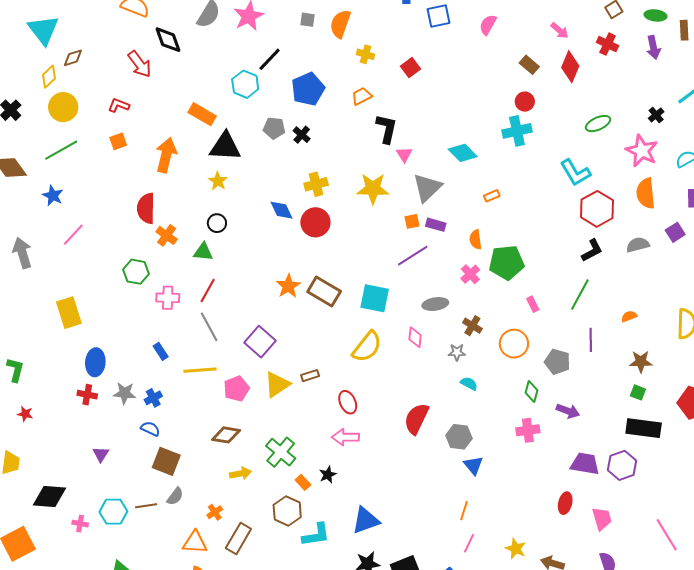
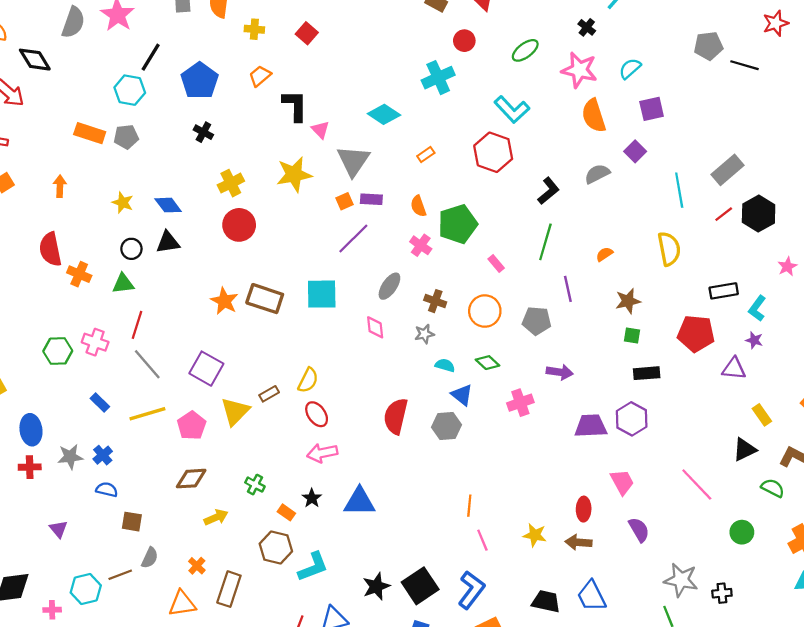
red circle: (525, 102) -> (464, 41), moved
gray pentagon: (274, 128) -> (126, 137), moved
black triangle: (225, 147) -> (168, 242), moved, size x0.7
orange arrow: (166, 155) -> (60, 186), size x0.6
red hexagon: (597, 209) -> (493, 152), moved
blue diamond: (281, 210) -> (168, 205), moved
green hexagon: (136, 272) -> (58, 351), moved
pink cross: (168, 298) -> (95, 342), turned 30
gray ellipse: (435, 304) -> (389, 286), turned -35
yellow semicircle: (367, 347) -> (308, 380), moved, size x0.7
green diamond: (532, 391) -> (487, 363), moved, turned -50
black rectangle: (644, 428) -> (647, 373), size x0.7
green cross: (281, 452) -> (255, 485), size x0.6
brown square: (166, 461) -> (132, 522), size x0.7
blue triangle: (473, 465) -> (462, 395), moved
red ellipse: (565, 503) -> (584, 509), moved
blue triangle: (366, 520) -> (360, 502), moved, turned 32
pink line: (469, 543) -> (482, 540), turned -36

